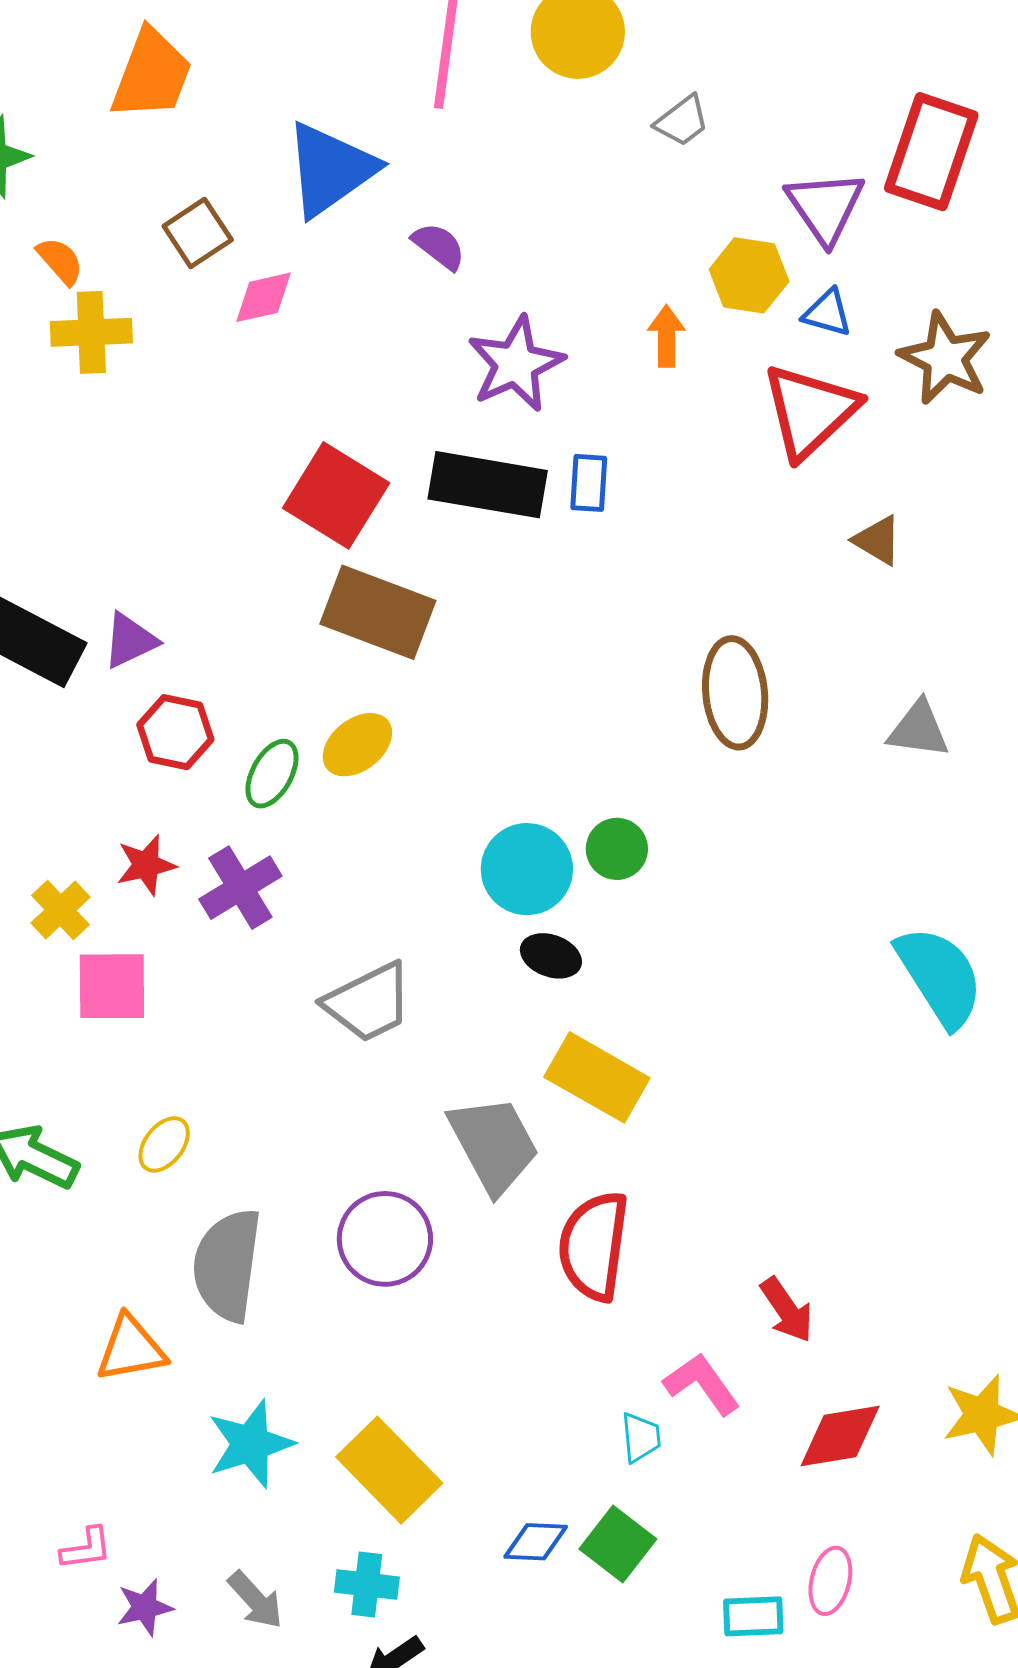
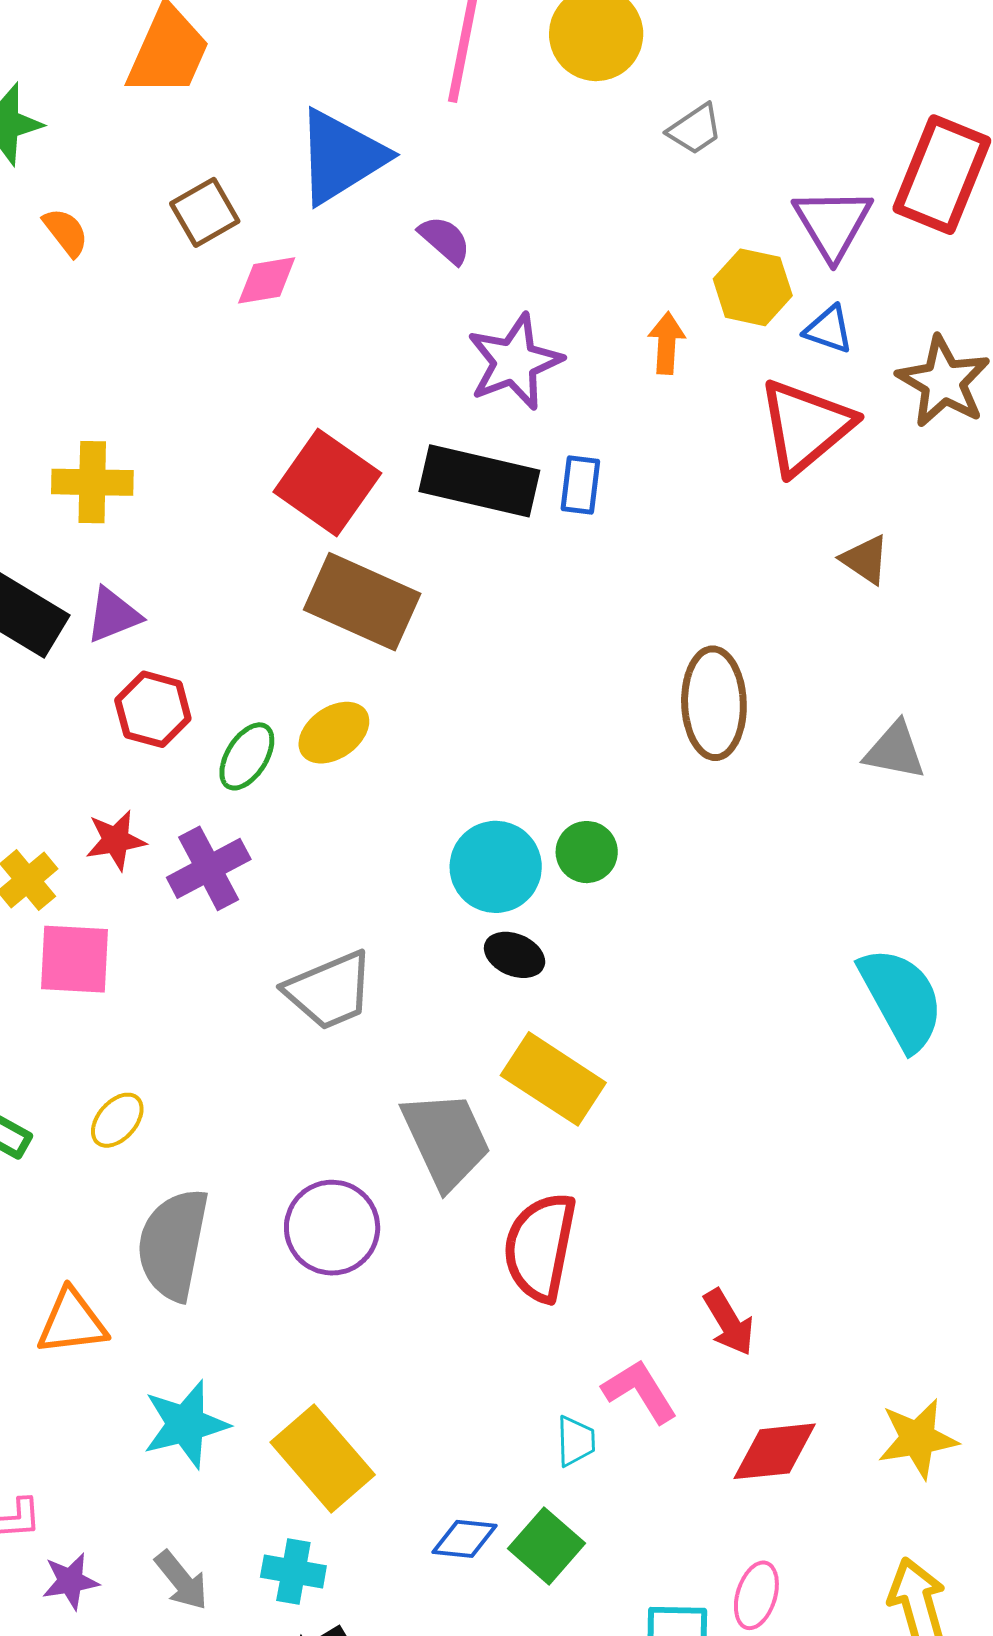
yellow cross: (91, 332) -> (92, 482), moved

